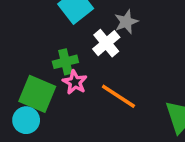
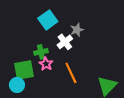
green square: (37, 94) -> (24, 70), turned -35
orange line: (118, 96) -> (71, 73), turned 30

